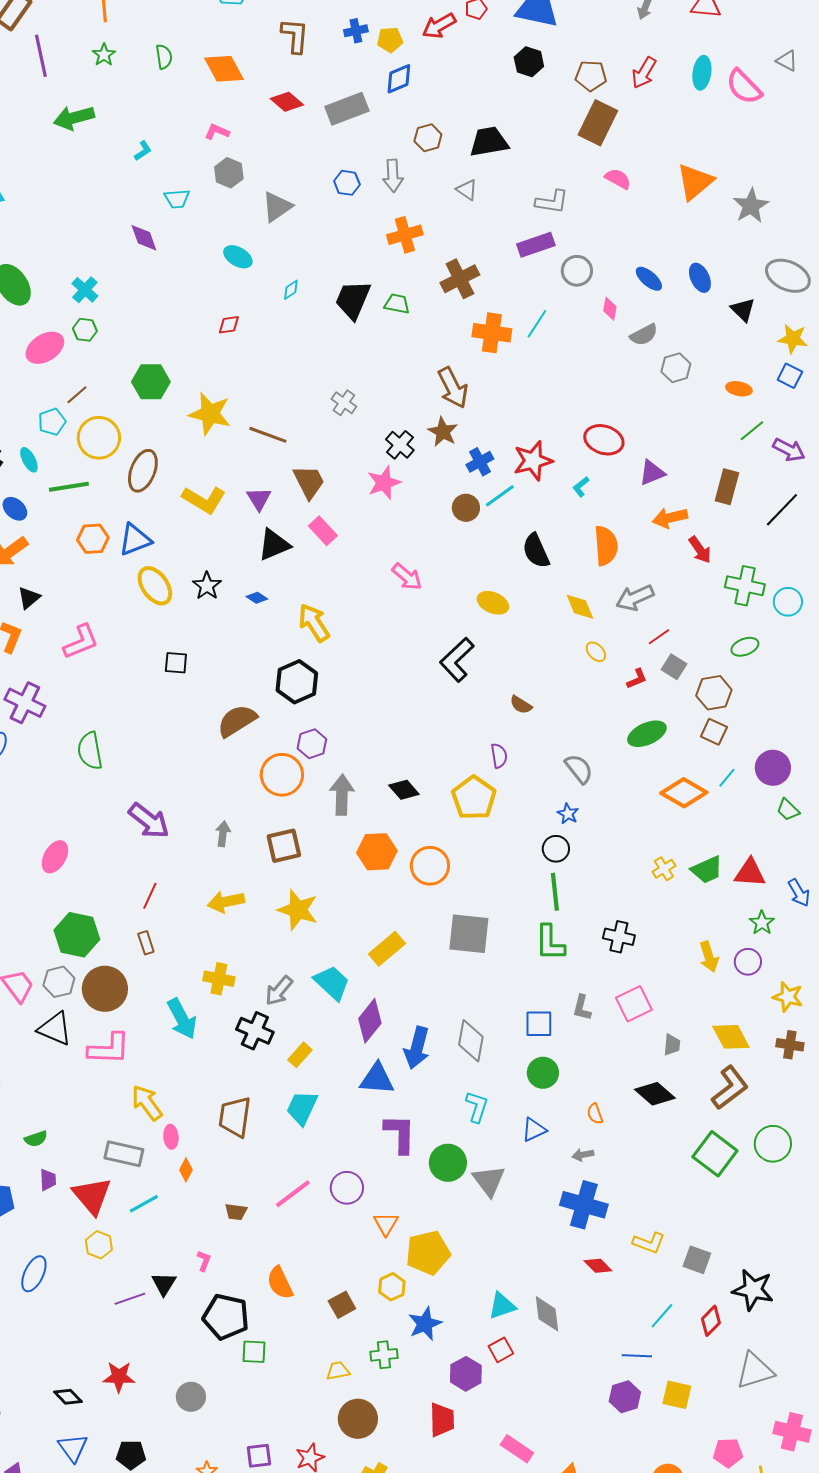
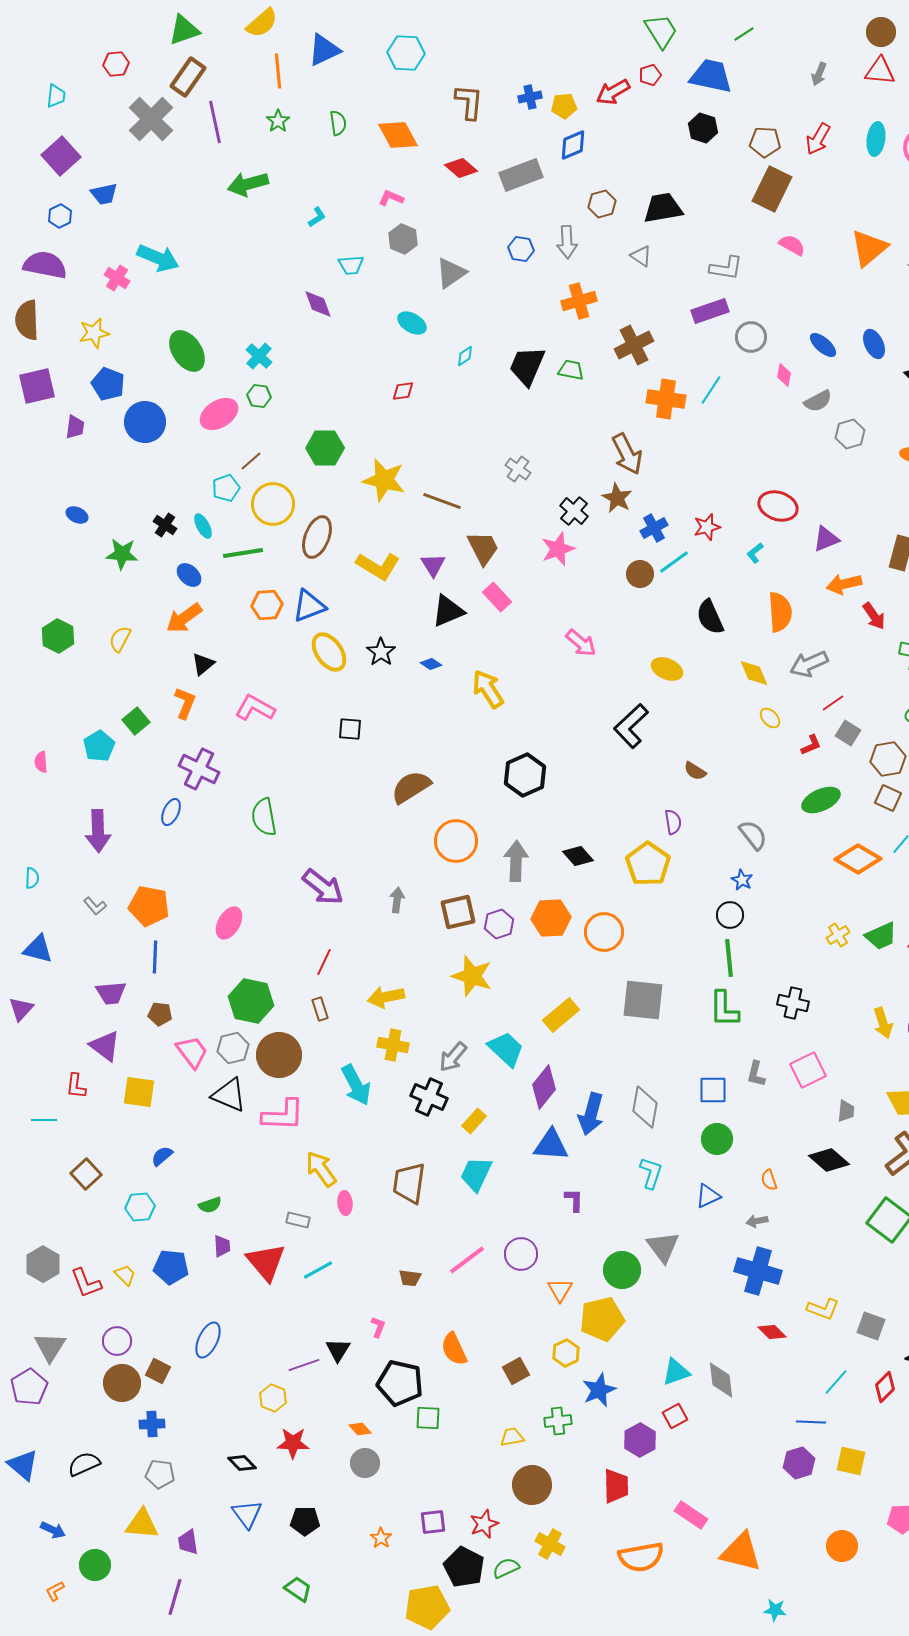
red star: (533, 461) -> (707, 527), size x0.7
pink L-shape: (81, 642) -> (255, 708), turned -129
black hexagon: (297, 682) -> (525, 775), moved
purple hexagon: (312, 744) -> (499, 924), moved
yellow arrow: (226, 902) -> (386, 997), moved
purple L-shape: (400, 1134) -> (574, 1200), size x0.6
gray rectangle: (124, 1154) -> (298, 1220), size x0.6
green circle: (448, 1163) -> (622, 1270), moved
orange diamond: (186, 1170) -> (360, 1429), moved, turned -70
yellow hexagon: (99, 1245) -> (273, 1398), moved

